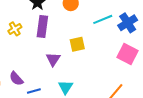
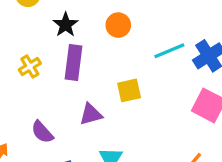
purple triangle: (53, 59) -> (91, 114), turned 42
purple semicircle: (16, 79) -> (42, 132), moved

